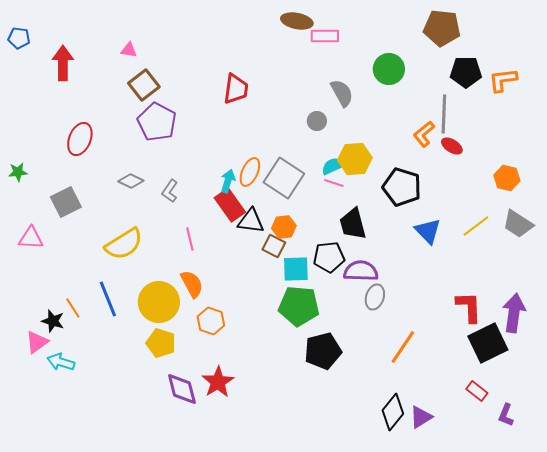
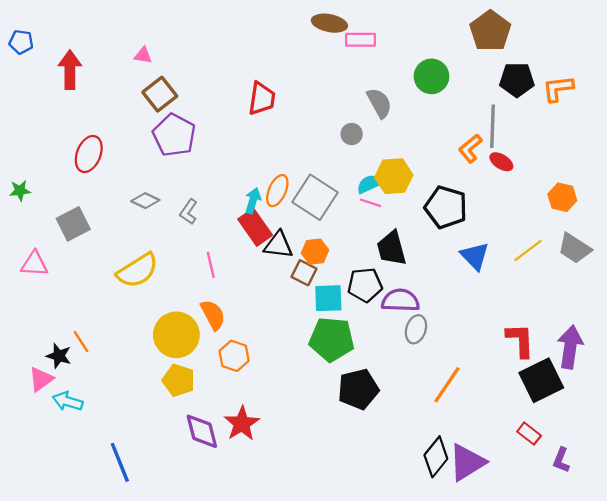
brown pentagon: (442, 28) -> (490, 31), turned 30
blue line: (108, 299) -> (120, 462), moved
purple triangle: (421, 417) -> (467, 462), size x1.5

